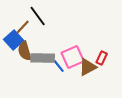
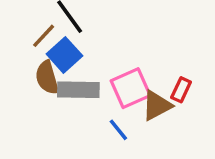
blue square: (14, 40) -> (64, 55), moved
blue line: (59, 66) -> (118, 130), moved

